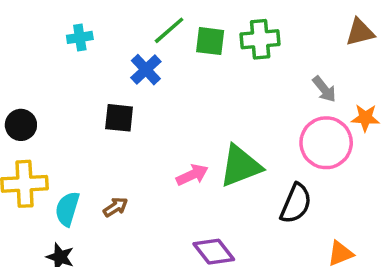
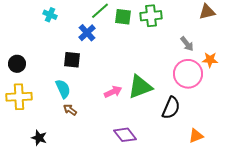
cyan cross: (80, 37) -> (50, 15), turned 32
brown arrow: (116, 207) -> (70, 110), turned -112
cyan semicircle: (67, 209) -> (63, 89), moved, turned 138

